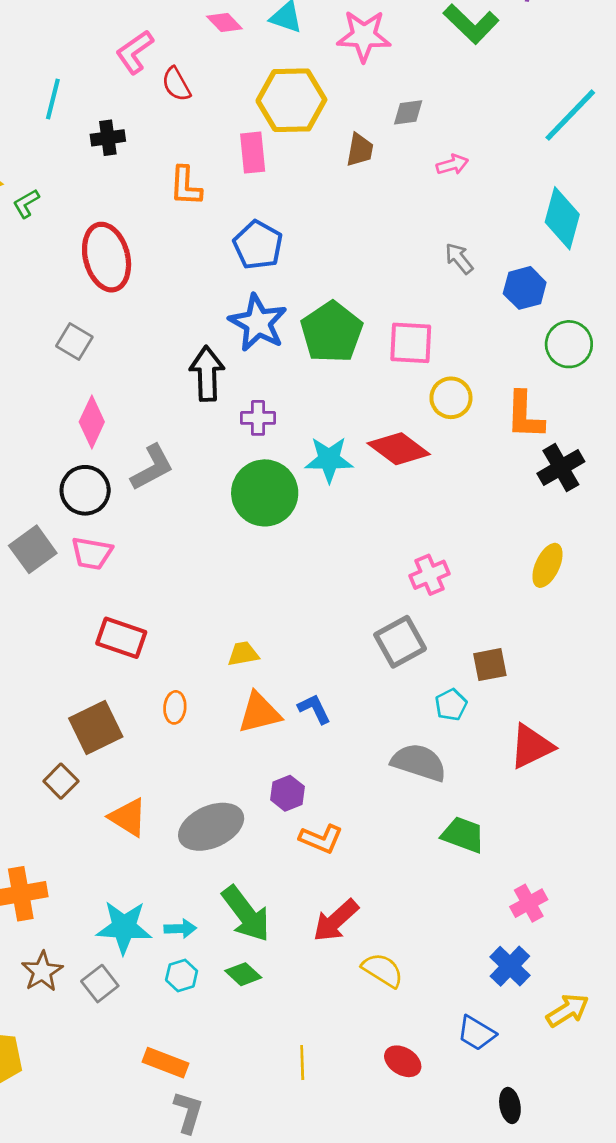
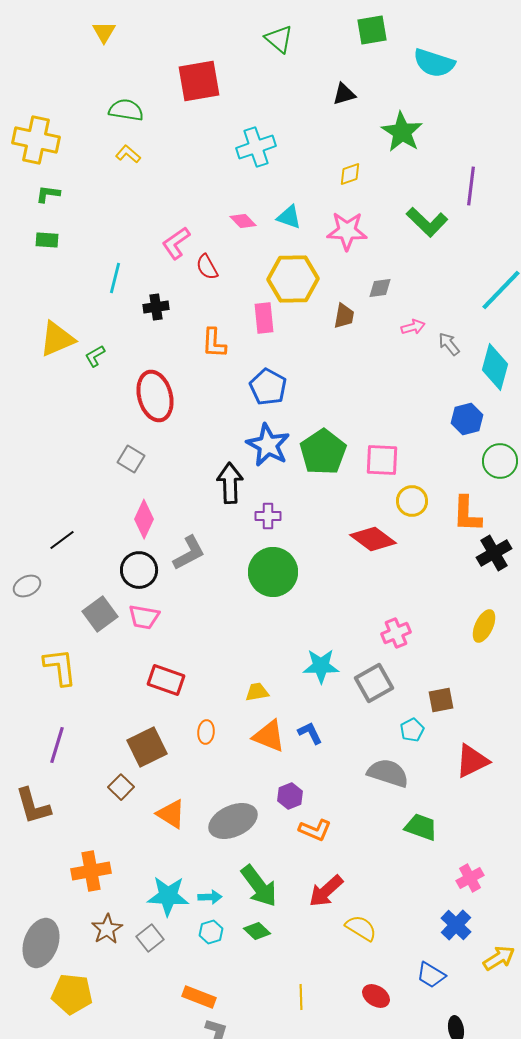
gray arrow: (459, 258) -> (449, 344), moved
cyan star: (329, 459) -> (321, 666), moved
orange triangle: (259, 713) -> (269, 736), turned 36

